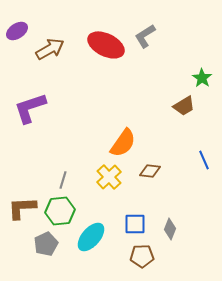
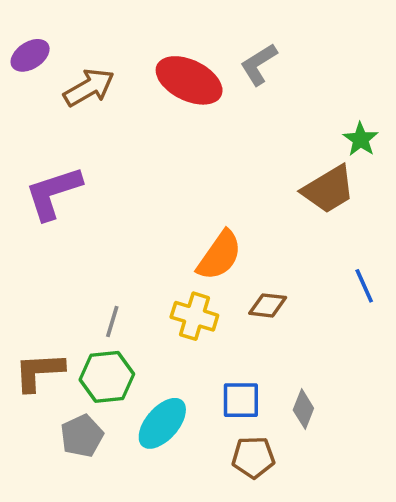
brown trapezoid: (184, 106) -> (328, 189), size x1.4
yellow cross: (109, 177) -> (194, 316), turned -30

